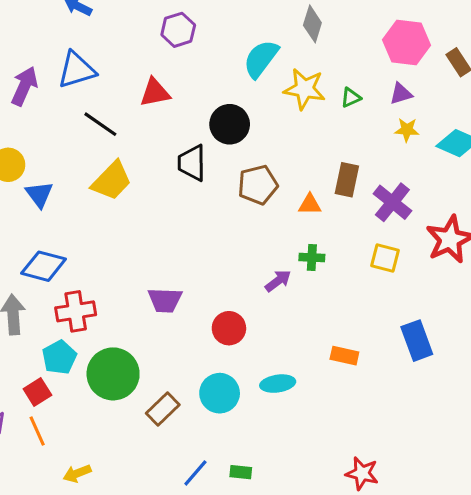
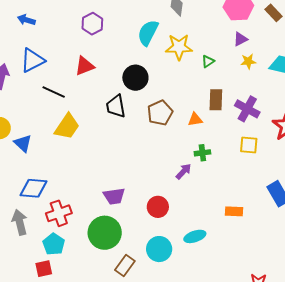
green triangle: (351, 97) -> (208, 61), moved
green circle: (113, 374) -> (105, 233), moved
red square: (37, 392) -> (44, 269), turned 30

